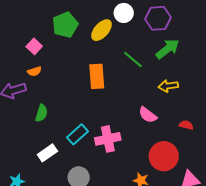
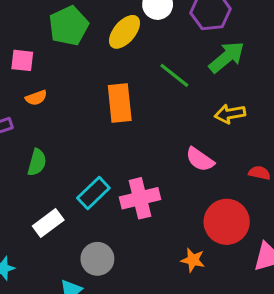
pink square: (34, 46) -> (22, 60), turned -35
orange semicircle: (34, 71) -> (36, 98), moved

